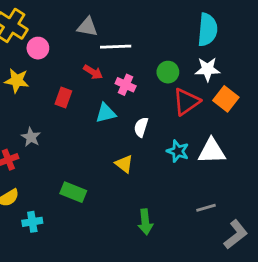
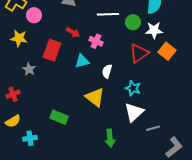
white line: (116, 47) -> (108, 14), moved
green circle: (168, 72) -> (133, 22), moved
red rectangle: (63, 97) -> (52, 50), size x1.5
gray star: (31, 137) -> (29, 69), moved
white triangle: (212, 151) -> (134, 112), moved, turned -40
yellow triangle: (124, 164) -> (95, 97), size x1.5

